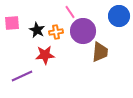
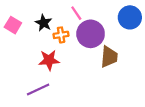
pink square: (12, 23) -> (13, 25), turned 35
black star: (37, 30) -> (44, 23), moved
purple line: (22, 76) -> (38, 90), moved

